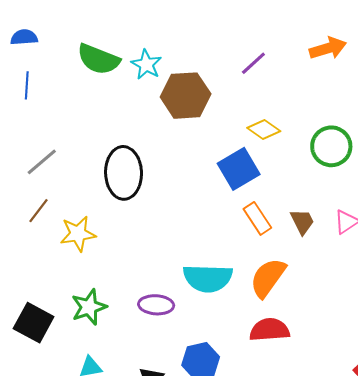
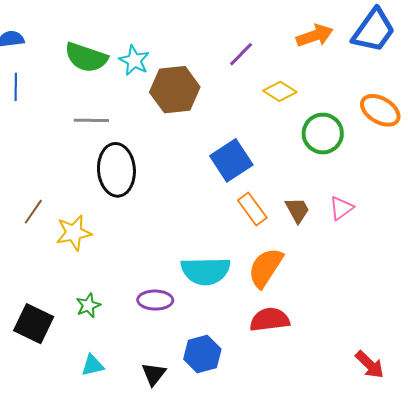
yellow diamond: (264, 130) -> (280, 91), moved
gray line: (42, 162) -> (91, 120), moved, turned 44
green star: (89, 307) -> (88, 305), size x0.7

